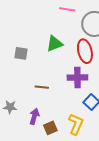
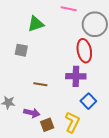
green triangle: (55, 44) -> (36, 24), moved
purple arrow: (34, 116) -> (32, 113), turned 84

